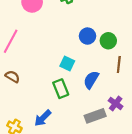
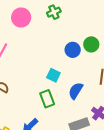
green circle: (108, 41) -> (91, 44), moved

